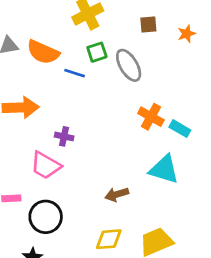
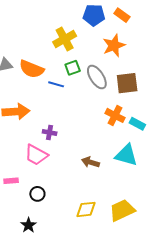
brown square: (148, 24) -> (127, 83), moved, size x1.6
orange star: (187, 34) -> (114, 45), moved, size x1.6
brown arrow: (117, 194) -> (91, 162), moved, turned 36
black circle: (46, 217) -> (37, 194), size x0.6

